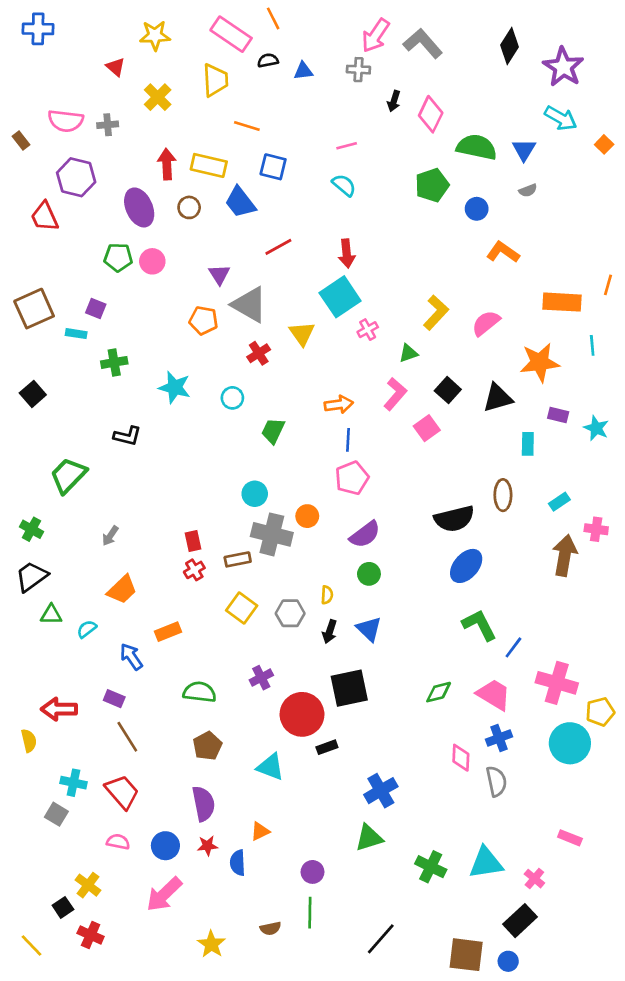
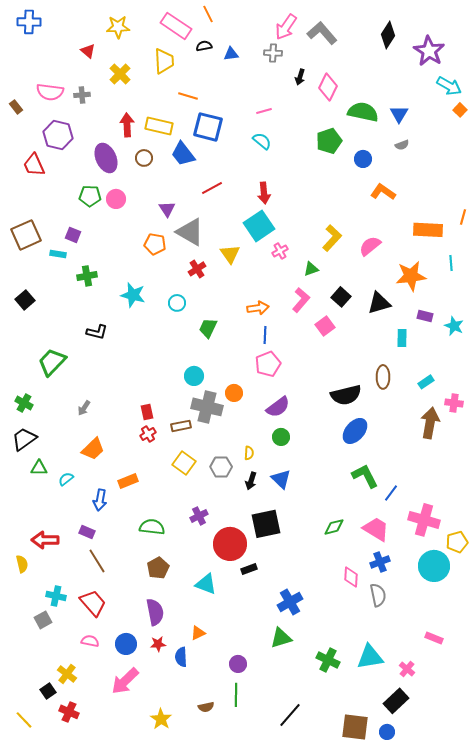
cyan arrow: (561, 118) -> (449, 86), moved
blue square: (273, 167) -> (208, 127), size x1.4
blue arrow: (131, 657) -> (100, 500), turned -135
gray square: (56, 814) -> (43, 620), turned 30

